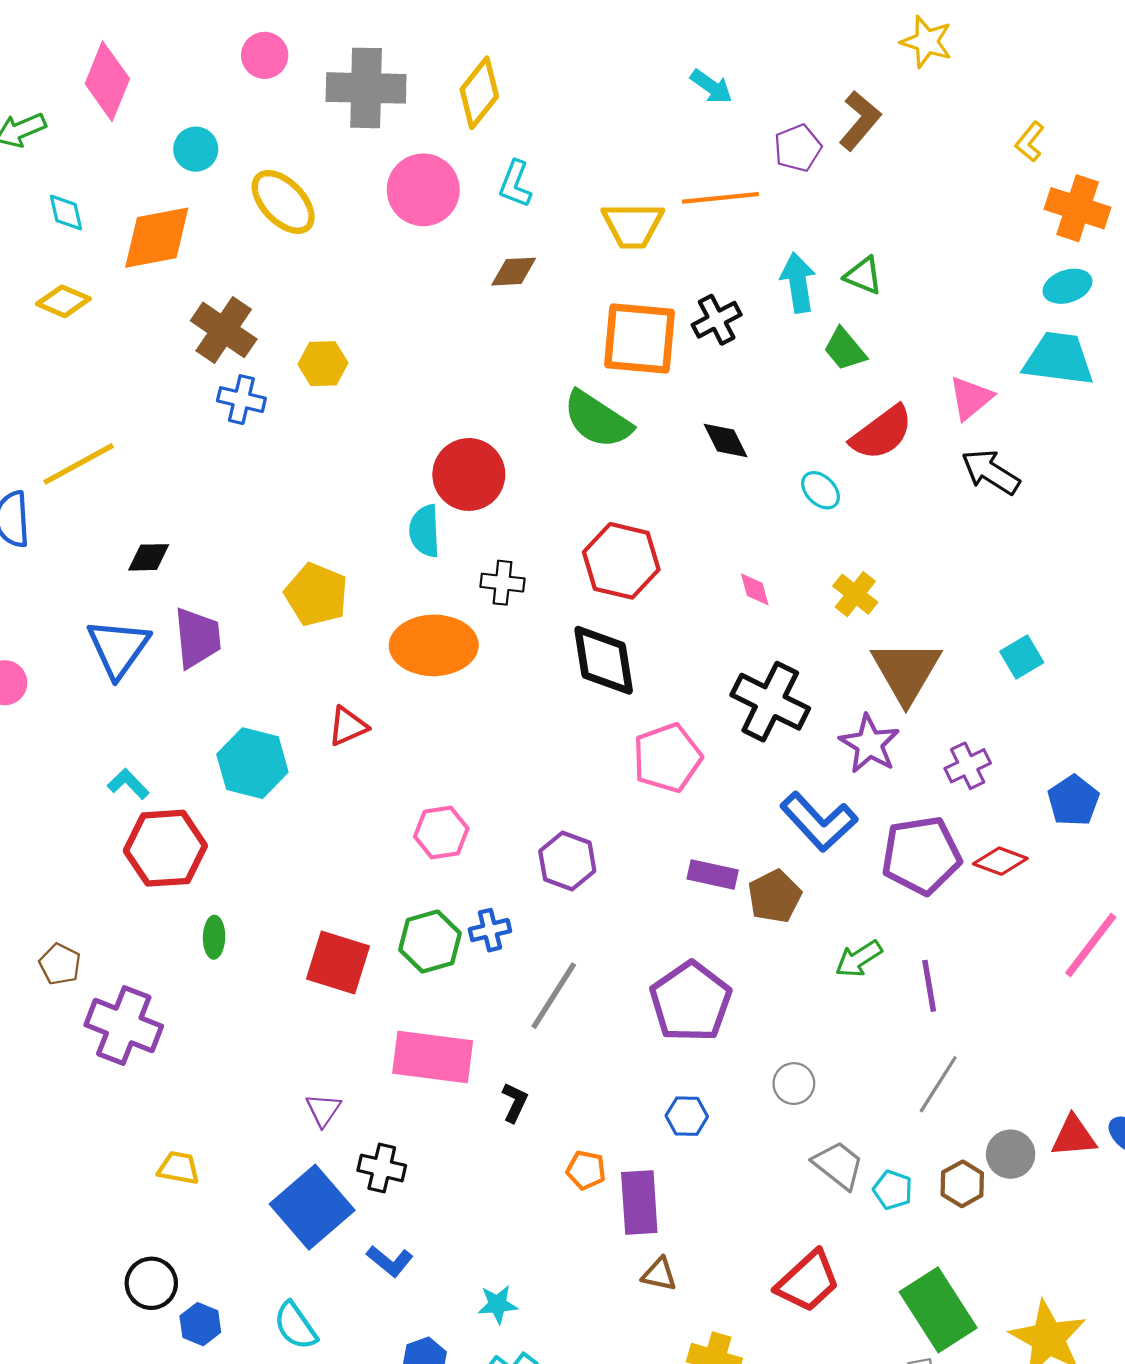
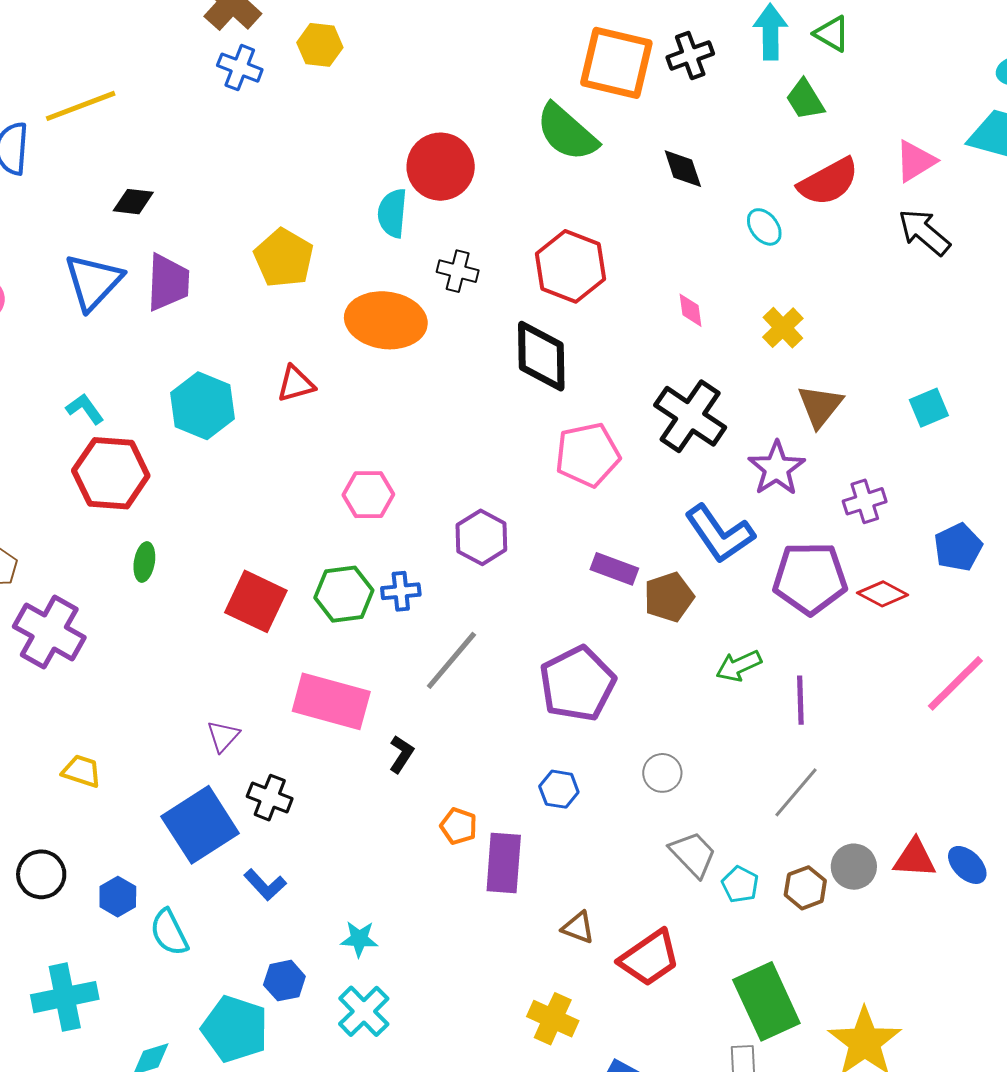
brown triangle: (906, 671) -> (820, 406), size x0.7
brown triangle: (659, 1274) -> (578, 927), moved
blue hexagon: (200, 1324) -> (118, 897), moved

